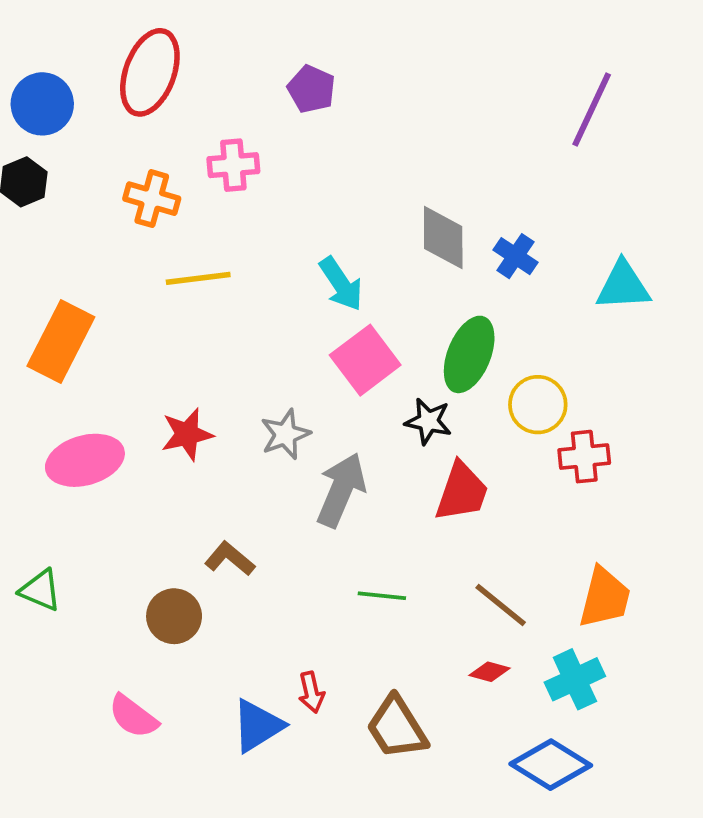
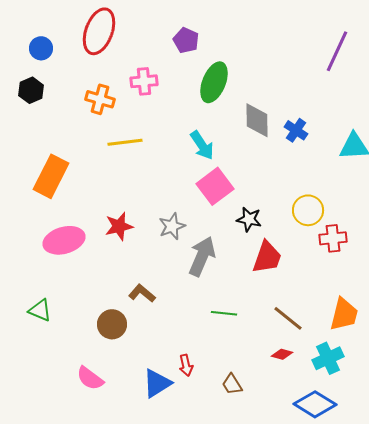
blue circle: (42, 104) -> (41, 48), size x0.7
green ellipse: (469, 354) -> (214, 82), moved
brown trapezoid: (397, 728) -> (232, 384), size x0.6

